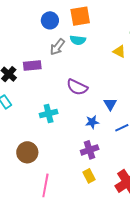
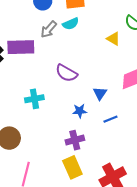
cyan semicircle: (78, 40) -> (71, 24), turned -35
purple rectangle: (32, 65) -> (21, 47), size x1.4
yellow rectangle: (89, 176) -> (72, 167), size x1.5

